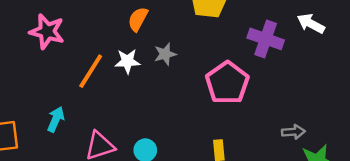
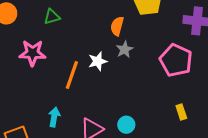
orange semicircle: (138, 19) -> (117, 26), moved

